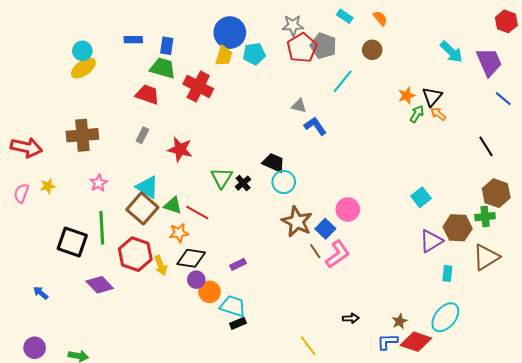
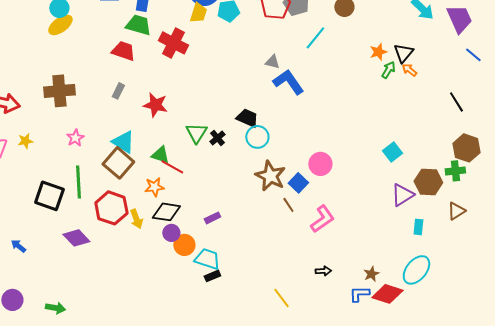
blue L-shape: (315, 126) -> (288, 82), size x1.4
green triangle: (173, 205) -> (160, 155), moved
pink L-shape: (338, 254) -> (322, 219), moved
brown triangle: (486, 257) -> (456, 211), size x0.7

